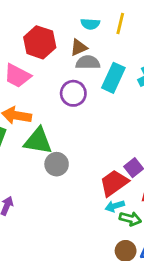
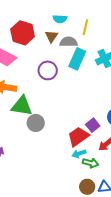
yellow line: (120, 23) -> (85, 27), moved
brown triangle: (79, 47) -> (51, 36), turned -32
gray semicircle: (88, 62) -> (69, 42), moved

